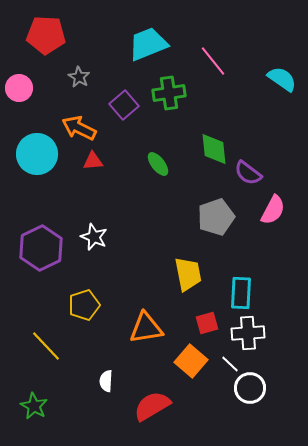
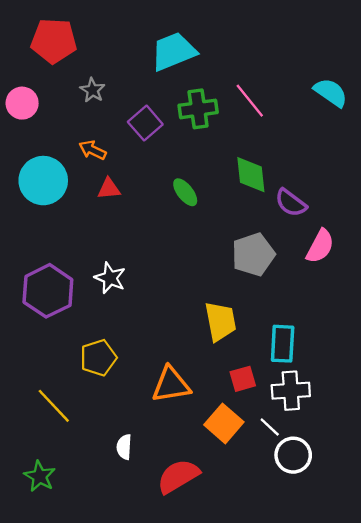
pink line: (213, 61) -> (250, 101), moved
orange arrow: (79, 128) -> (92, 150), size x0.7

